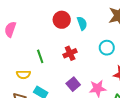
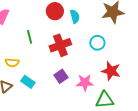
red cross: (70, 53) -> (60, 45), size x1.5
green line: (40, 56) -> (30, 37), moved

